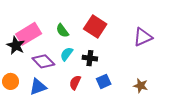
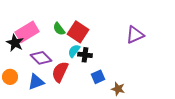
red square: (95, 26) -> (78, 32), moved
cyan semicircle: (67, 54) -> (74, 51), moved
red semicircle: (75, 82) -> (60, 72), moved, size x1.5
brown star: (141, 86) -> (118, 89), moved

